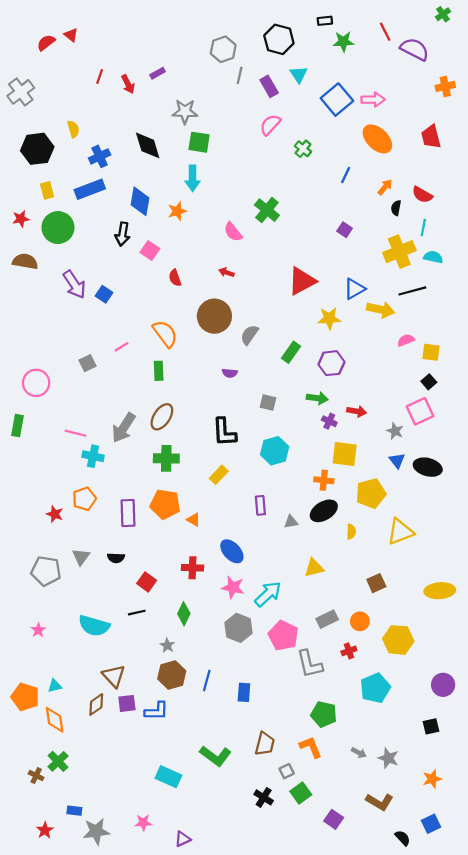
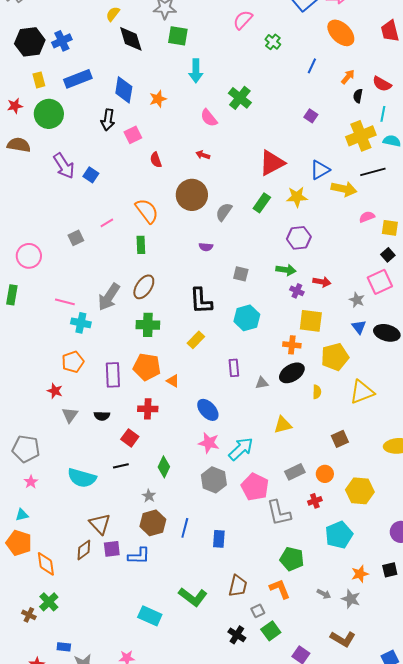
yellow semicircle: (73, 129) -> (113, 14), moved, turned -126
blue cross: (100, 156) -> (62, 41), moved
cyan arrow: (193, 178) -> (196, 71), moved
pink square: (150, 251) -> (133, 135), turned 30
green rectangle: (291, 352) -> (262, 203), moved
red star: (55, 514) -> (55, 391), moved
red cross: (193, 568) -> (148, 409), moved
gray pentagon: (46, 571) -> (26, 449), moved
cyan triangle: (55, 686) -> (22, 515), moved
orange star: (432, 779) -> (360, 574), moved

